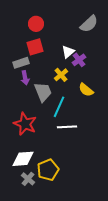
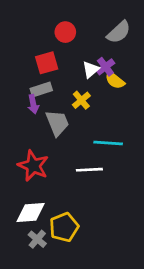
red circle: (36, 24) -> (65, 32), moved
purple cross: (79, 60) -> (105, 67), moved
gray rectangle: (21, 63) -> (41, 90), moved
yellow semicircle: (86, 90) -> (115, 80), moved
cyan line: (59, 107) -> (108, 143), moved, turned 70

